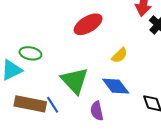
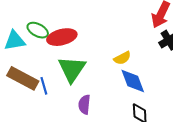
red ellipse: (88, 24) -> (62, 37), moved
blue diamond: (116, 86) -> (133, 81), moved

